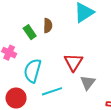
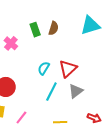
cyan semicircle: (33, 71) -> (44, 68), moved, size x0.6
cyan line: (52, 91) -> (51, 92), moved, turned -60

